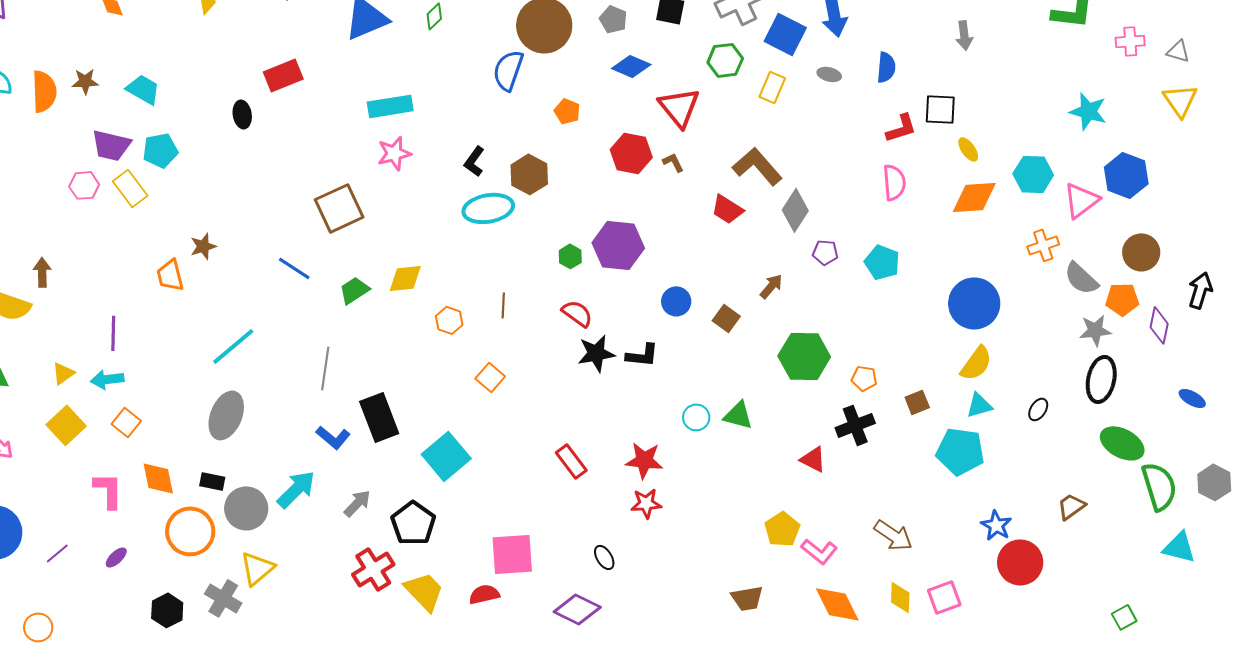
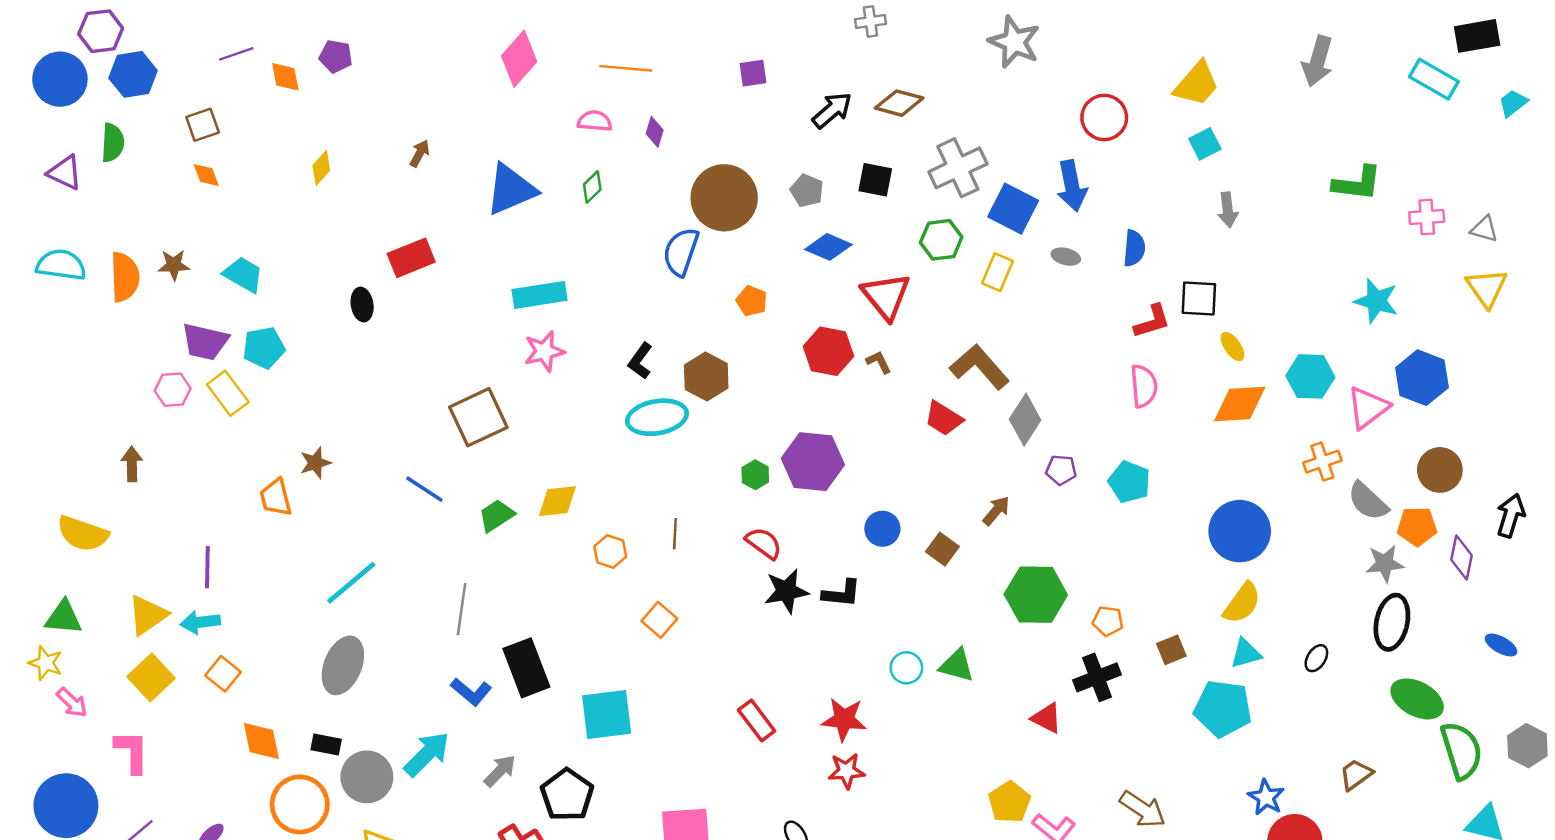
brown arrow: (42, 272) -> (132, 464), moved
yellow triangle: (63, 373) -> (147, 615), size x1.5
cyan square: (446, 456) -> (607, 715), turned 33
pink L-shape: (108, 490) -> (132, 752), moved

